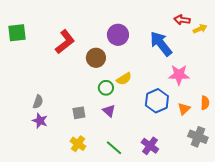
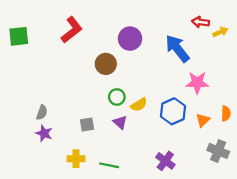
red L-shape: (65, 42) -> (72, 30), moved
yellow semicircle: (124, 79) -> (139, 105), moved
yellow cross: (78, 144) -> (76, 159), moved, turned -35
green line: (114, 148) -> (109, 165), moved, turned -30

